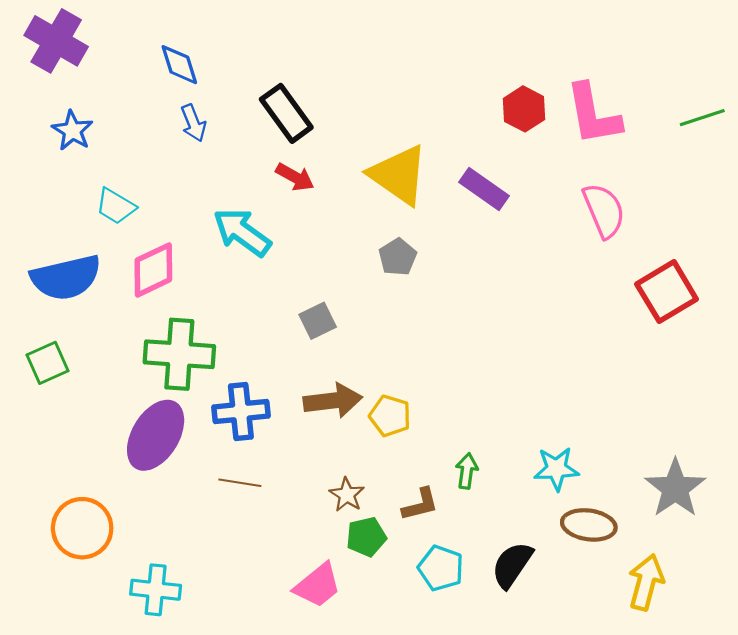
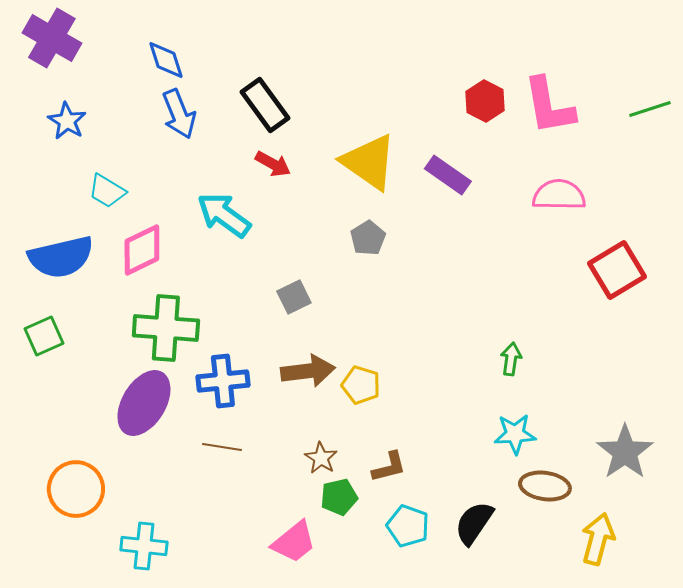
blue arrow: (193, 123) -> (179, 114), size x1.4
pink semicircle: (604, 211) -> (559, 195), turned -66
green arrow: (467, 471) -> (511, 359), moved

